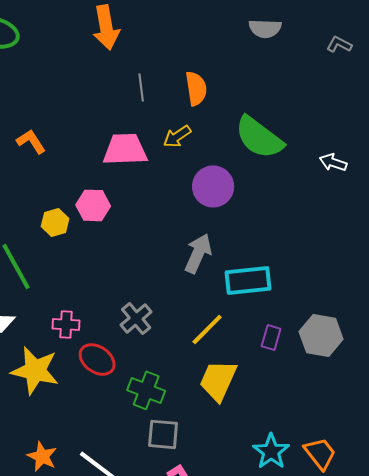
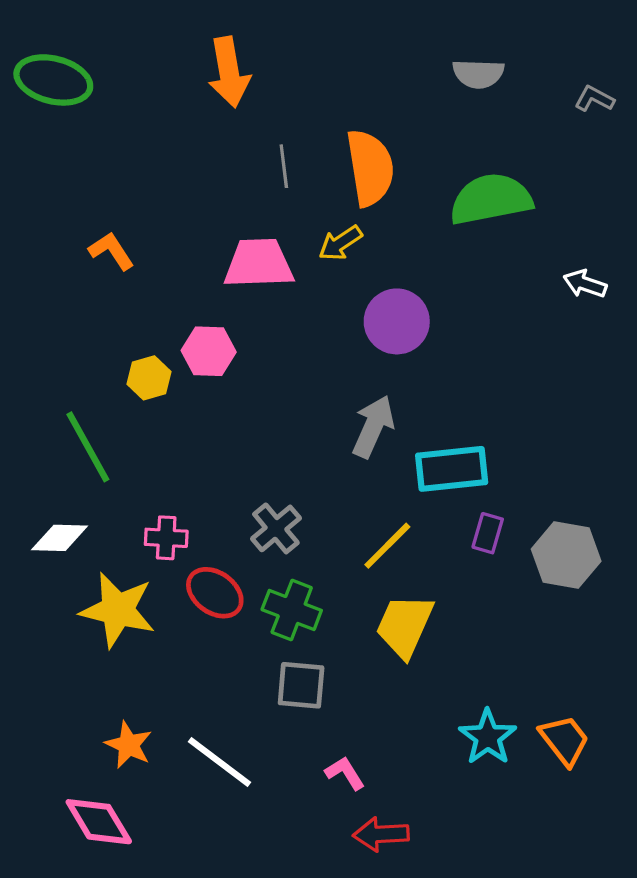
orange semicircle: (196, 88) -> (370, 168), size x1.4
green semicircle: (259, 137) -> (491, 199), moved, turned 132
purple rectangle: (271, 337) -> (488, 533), moved
green cross: (146, 390) -> (292, 610), moved
gray square: (163, 434) -> (301, 685), moved

